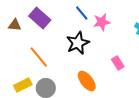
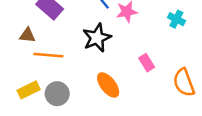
brown triangle: (15, 25) -> (27, 35), moved
orange line: (39, 57) -> (48, 55), turned -45

